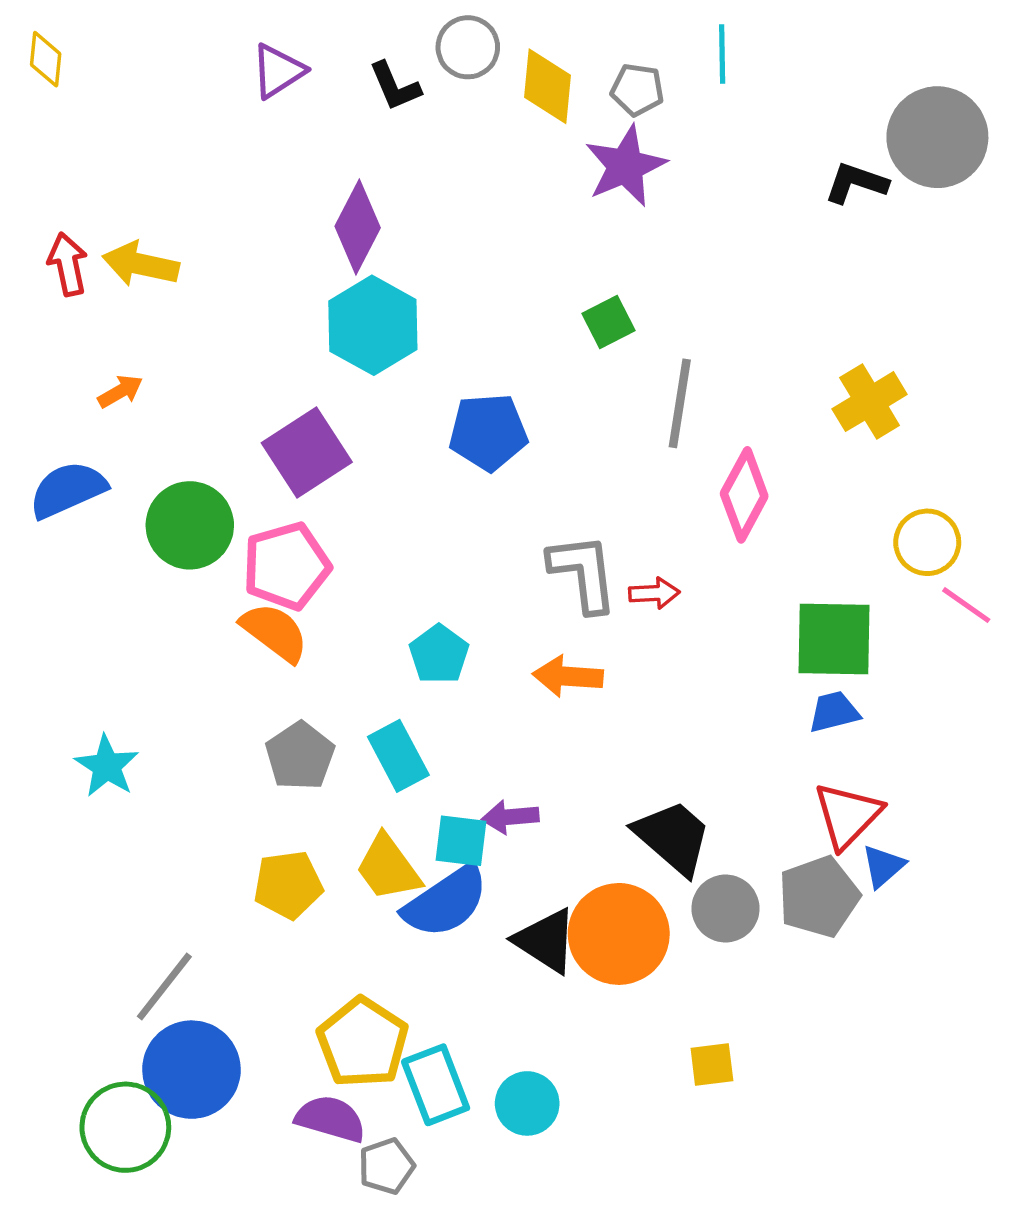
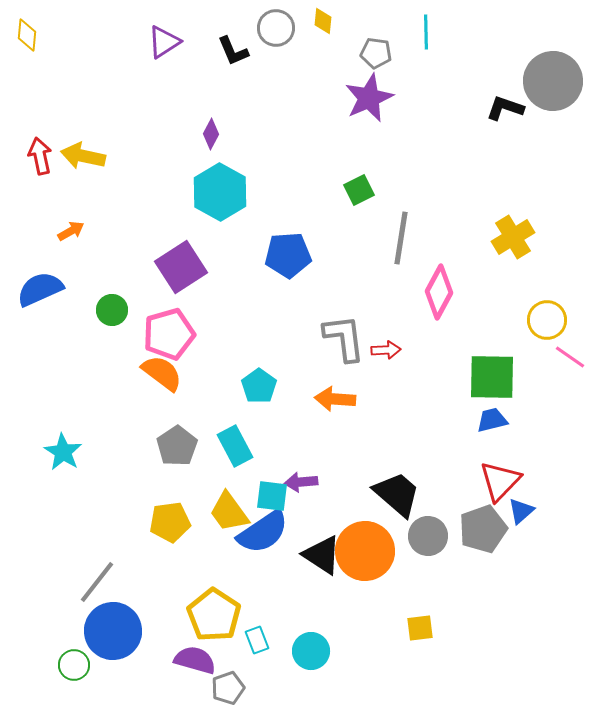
yellow diamond: (547, 86) -> (323, 21), moved, size x0.6
purple diamond: (358, 227) -> (211, 134), size x0.6
green circle: (190, 525) -> (112, 310), size x0.6
cyan rectangle: (436, 1085) -> (257, 640), size x0.6
green circle: (125, 1127) -> (74, 665), size x0.6

